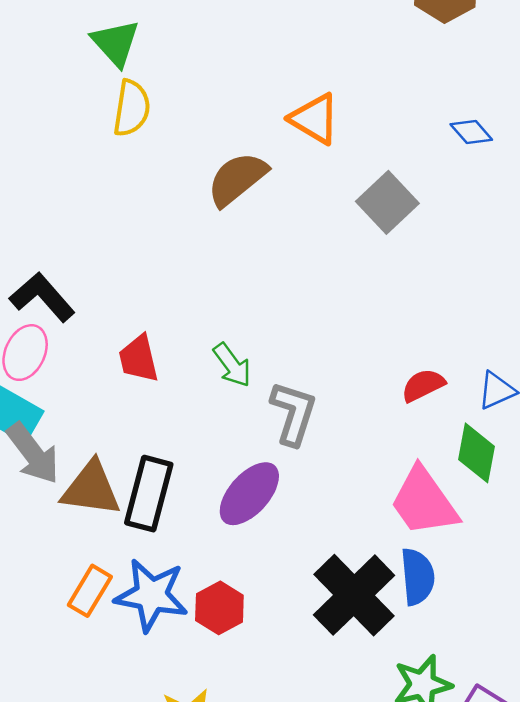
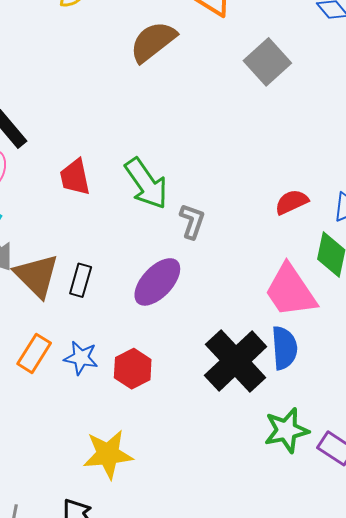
green arrow: (232, 365) -> (146, 184), size x1.5
gray L-shape: (293, 413) -> (192, 221), size x0.7
brown triangle: (91, 489) -> (37, 276), turned 36
black rectangle: (149, 494) -> (81, 280), size x0.6
blue star: (151, 595) -> (81, 358), size x0.6

